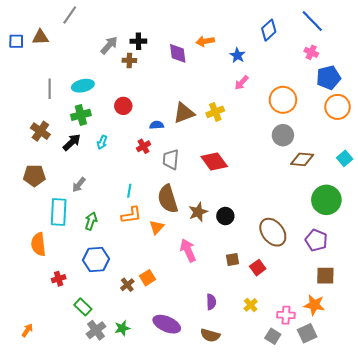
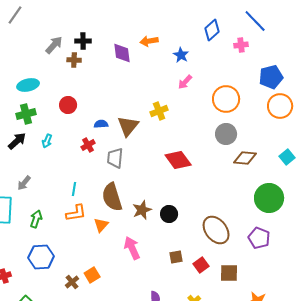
pink cross: (311, 52) -> (241, 45), moved, turned -32
brown triangle: (184, 113) -> (128, 126), moved, turned -30
red diamond: (214, 161) -> (178, 160), moved
brown square: (325, 276) -> (229, 273), moved

